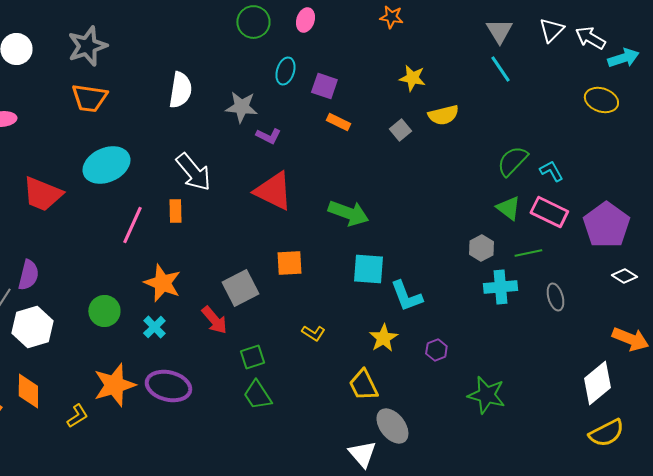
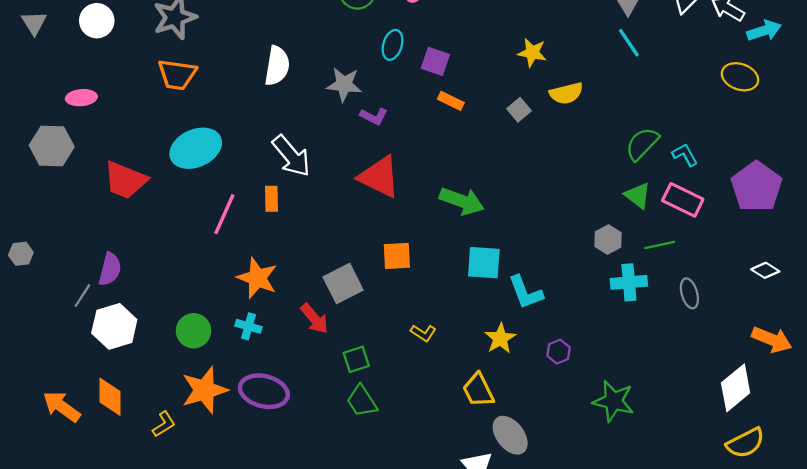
purple pentagon: (606, 225) -> (756, 187), moved
green circle: (104, 311) -> (194, 331), moved
cyan cross: (154, 327) -> (248, 326), turned -30

